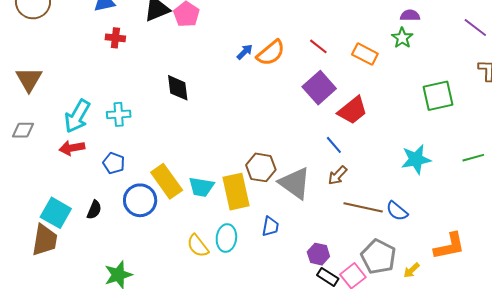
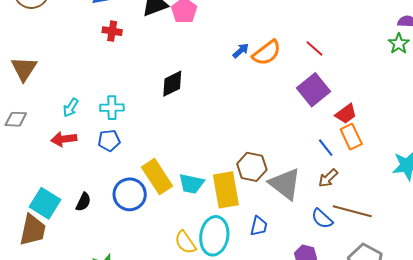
orange rectangle: (365, 54) -> (351, 137), moved, turned 35
black diamond: (178, 88) -> (172, 84), turned 68
red trapezoid: (353, 110) -> (346, 114), size x0.7
cyan arrow: (77, 116) -> (71, 108), size x0.6
blue pentagon: (114, 163) -> (109, 140), moved, turned -30
blue semicircle: (397, 211) -> (322, 219), moved
cyan ellipse: (226, 238) -> (214, 236), size x1.4

